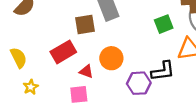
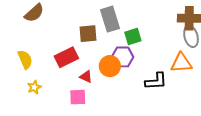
green square: (164, 24) -> (133, 37), moved
purple hexagon: (139, 83) -> (122, 57), moved

